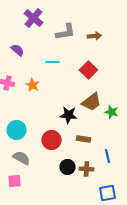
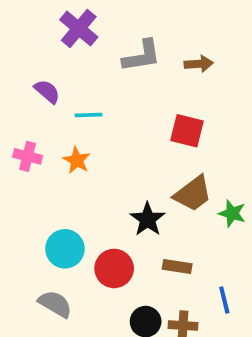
cyan line: (52, 62) -> (89, 115), moved
red square: (88, 70) -> (187, 131), turned -30
black star: (68, 115) -> (148, 219), turned 30
cyan circle: (16, 130) -> (65, 249), moved

